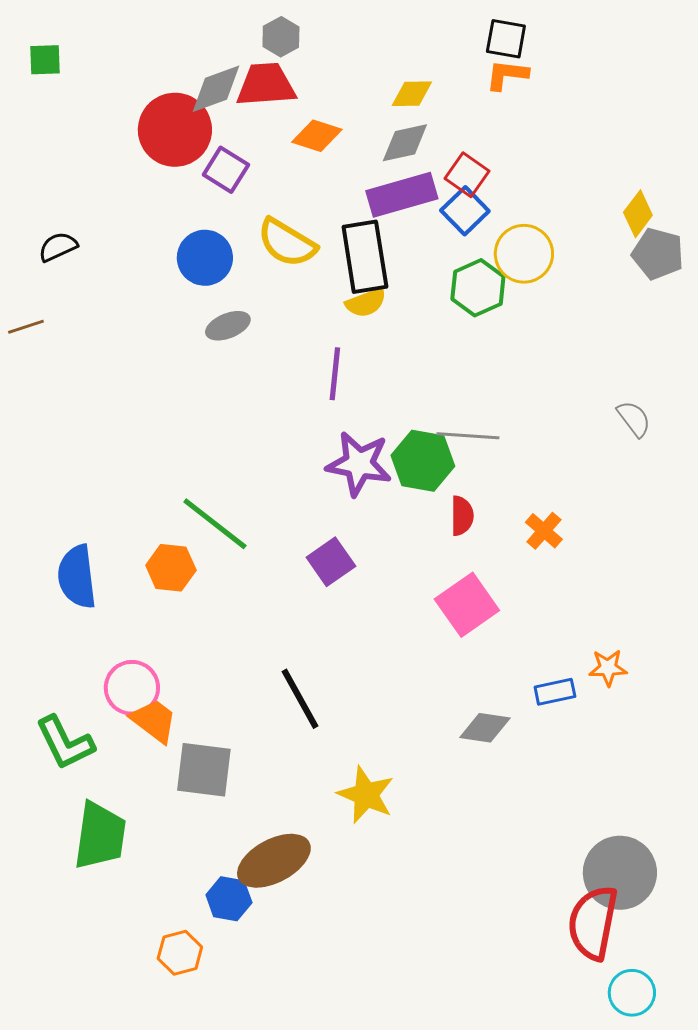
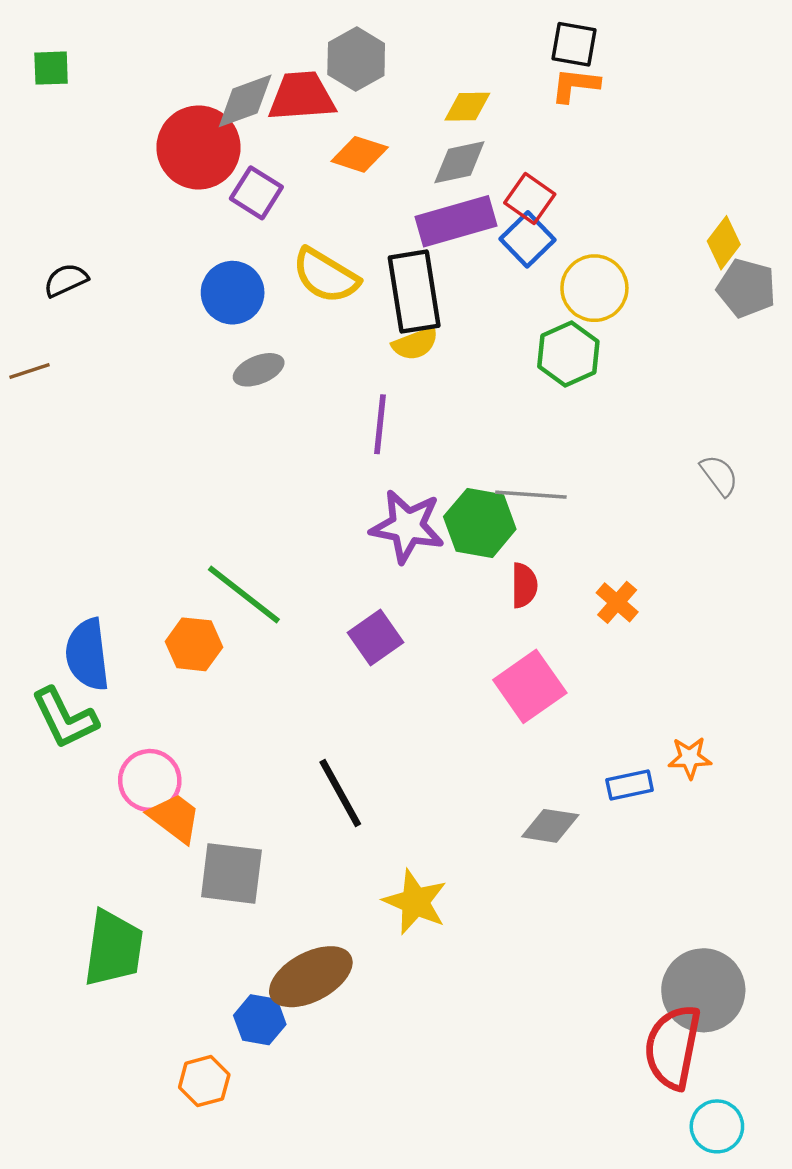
gray hexagon: (281, 37) -> (356, 59), moved, size x1.4
green hexagon: (478, 288) -> (568, 354), moved
green L-shape: (65, 743) -> (65, 718), moved

